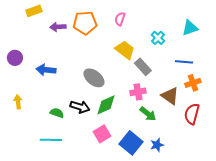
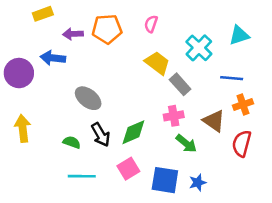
cyan cross: (158, 38) -> (199, 48), size x1.5
purple circle: (15, 58) -> (19, 73), size x1.5
blue arrow: (46, 70) -> (53, 58), moved
gray ellipse: (94, 78) -> (88, 98), moved
yellow arrow: (18, 102) -> (23, 128), size x1.5
black arrow: (80, 107) -> (101, 135), turned 42
cyan line: (51, 140) -> (82, 176), moved
blue square: (131, 143) -> (165, 180), turned -30

